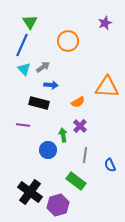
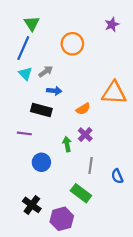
blue circle: (48, 150) -> (41, 162), moved
black cross: (30, 192) -> (32, 205), size x0.7

